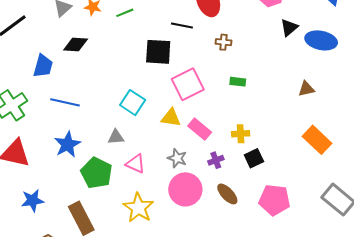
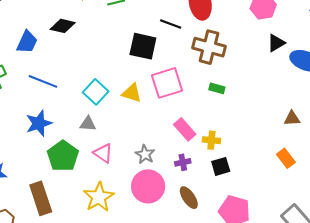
brown cross: (223, 42) -> (209, 47), size x2.0
brown triangle: (306, 89) -> (292, 118), moved
cyan square: (133, 103) -> (96, 92), moved
yellow triangle: (171, 118) -> (132, 93), moved
pink rectangle: (200, 129) -> (185, 129), moved
orange rectangle: (317, 140) -> (286, 158), size x0.7

